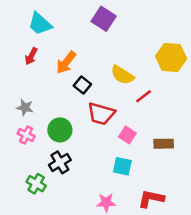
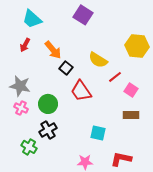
orange arrow: (66, 62) -> (53, 50), turned -78
gray star: (25, 107) -> (20, 86), size x1.5
red trapezoid: (101, 114) -> (81, 91), turned 40
pink square: (127, 135) -> (131, 90), moved

